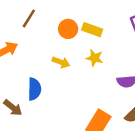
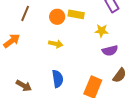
yellow star: (95, 58) -> (102, 31), moved
blue semicircle: (34, 89) -> (58, 79), moved

